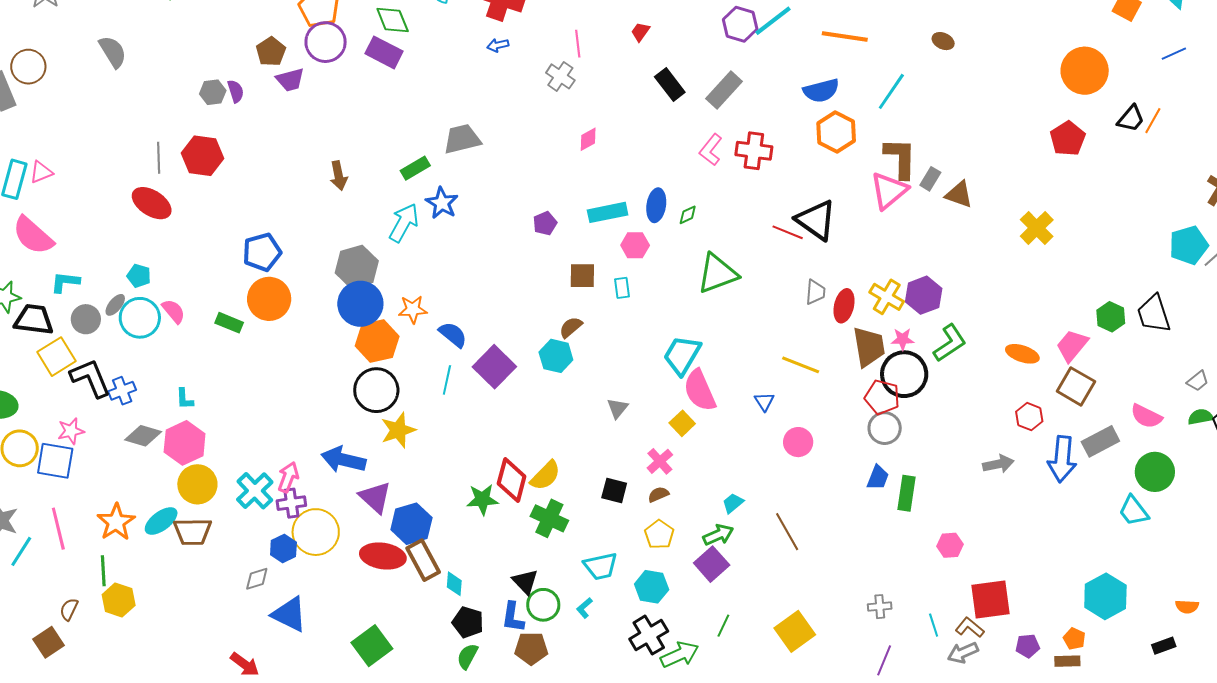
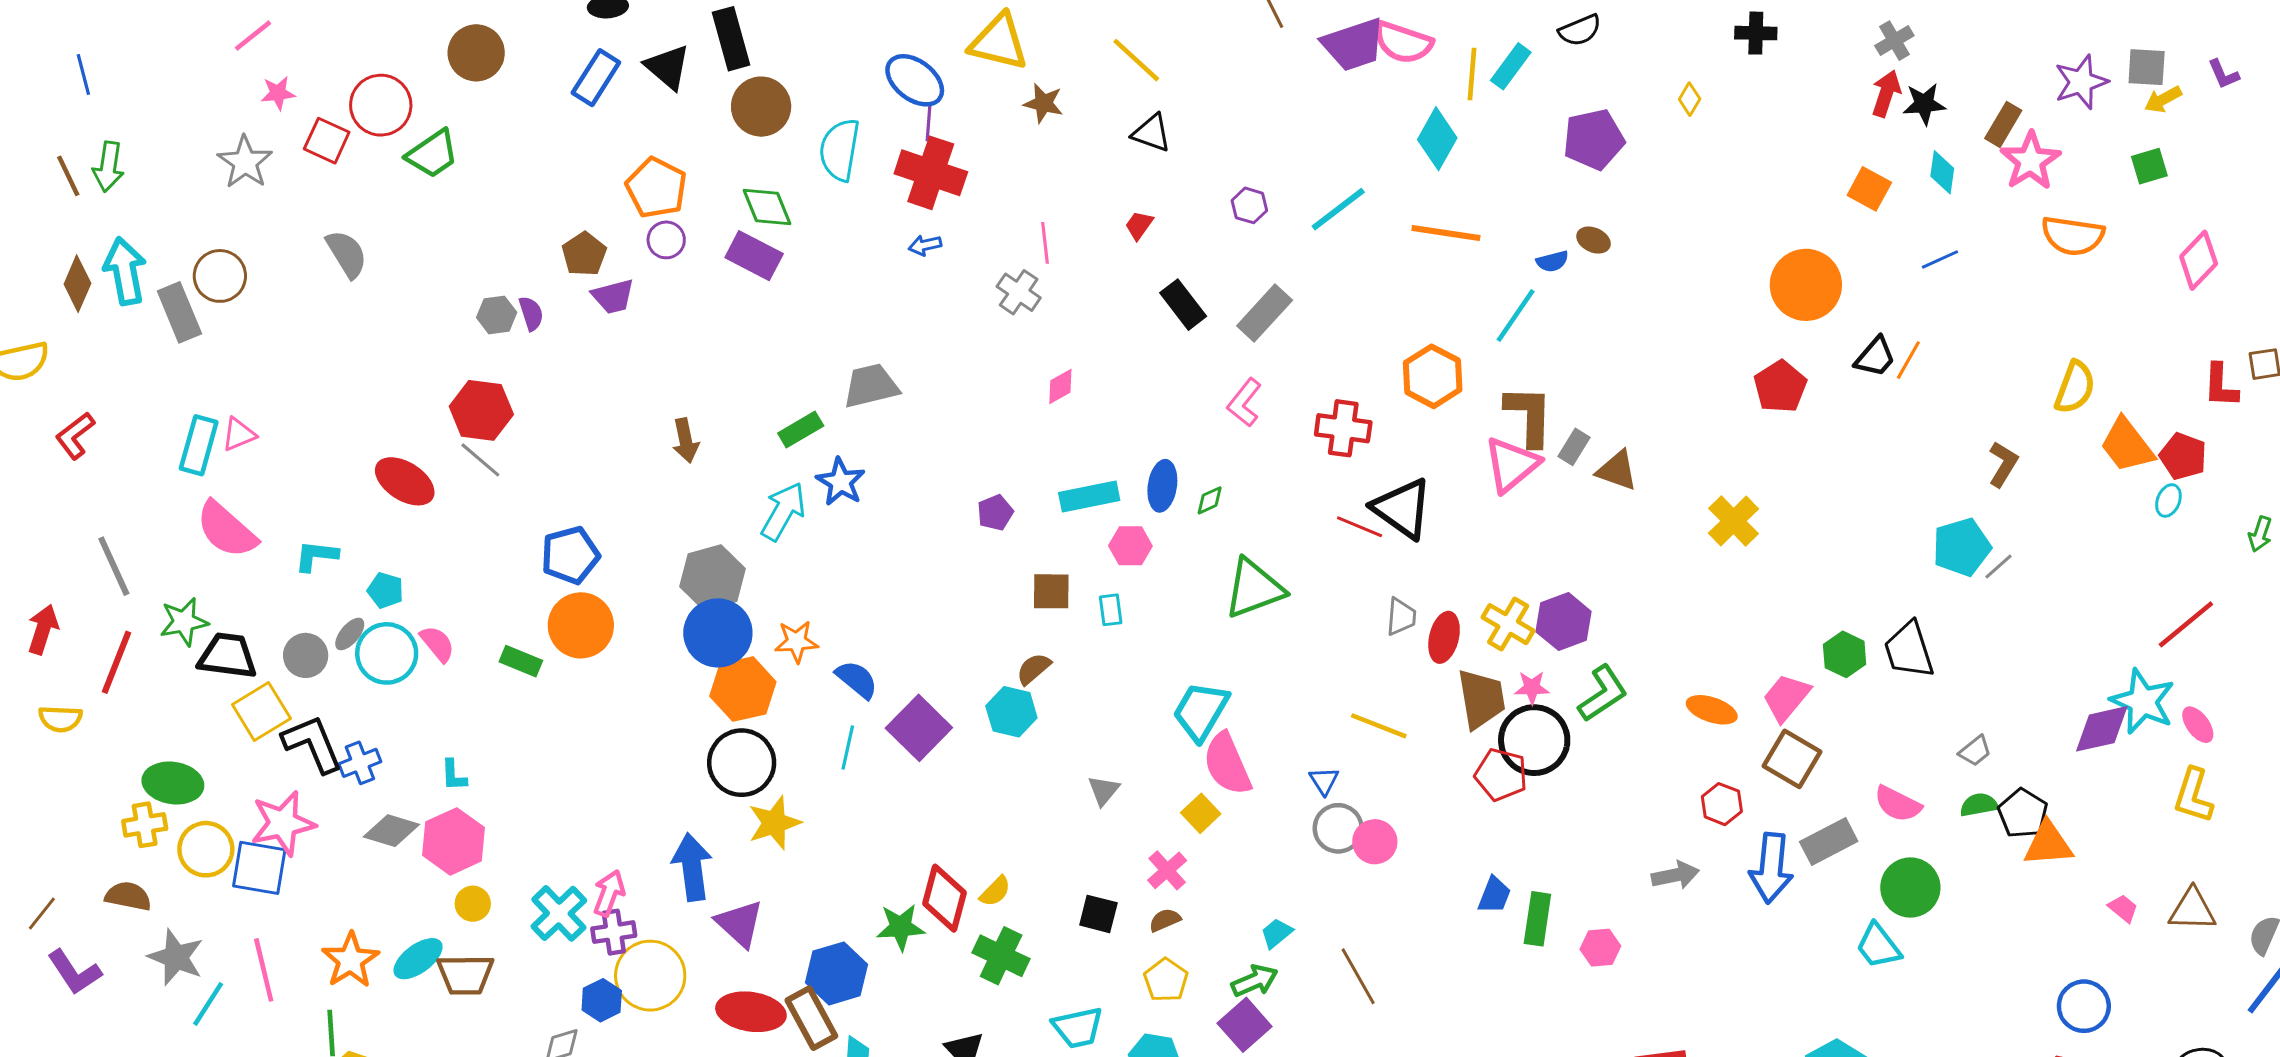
purple hexagon: (740, 24) -> (1249, 205), moved, size x0.7
purple circle: (326, 42) -> (666, 240), size x0.6
blue semicircle: (821, 91) -> (1552, 261), moved, size x0.6
red cross: (754, 151) -> (1343, 428), moved
gray line: (159, 158) -> (480, 460), moved, turned -48
cyan L-shape: (65, 282) -> (316, 556), moved
gray circle: (885, 428) -> (1338, 828), moved
pink star: (71, 431) -> (283, 823), size x1.6
blue arrow: (343, 460) -> (692, 867), turned 69
yellow semicircle: (545, 476) -> (995, 891), size x0.7
yellow circle: (197, 484) -> (473, 904), size x0.6
blue hexagon: (411, 524) -> (836, 973), moved
pink hexagon: (950, 545) -> (1600, 948), moved

